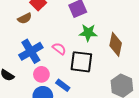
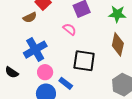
green star: (88, 33) -> (117, 14), moved
pink semicircle: (59, 49) -> (70, 29), moved

